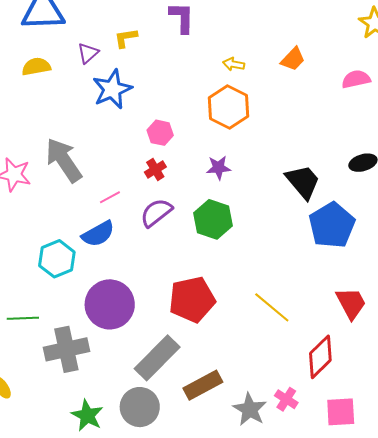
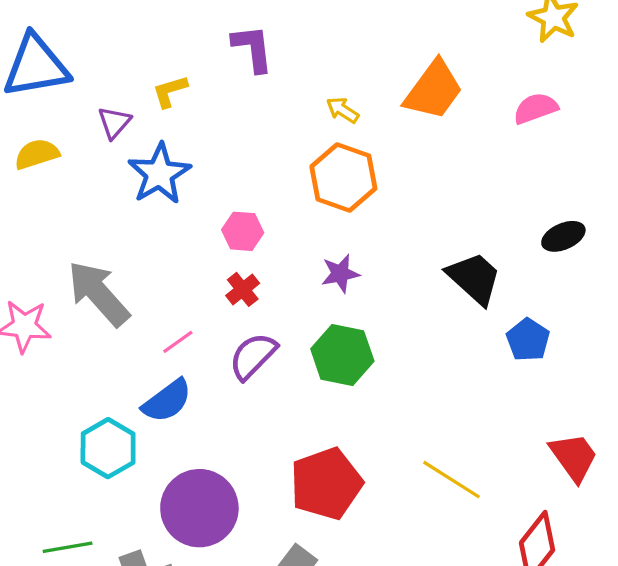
orange trapezoid: (293, 59) -> (434, 90), size x1.6
yellow arrow: (234, 64) -> (343, 110), turned 30
blue pentagon: (332, 225) -> (528, 340), size x0.6

